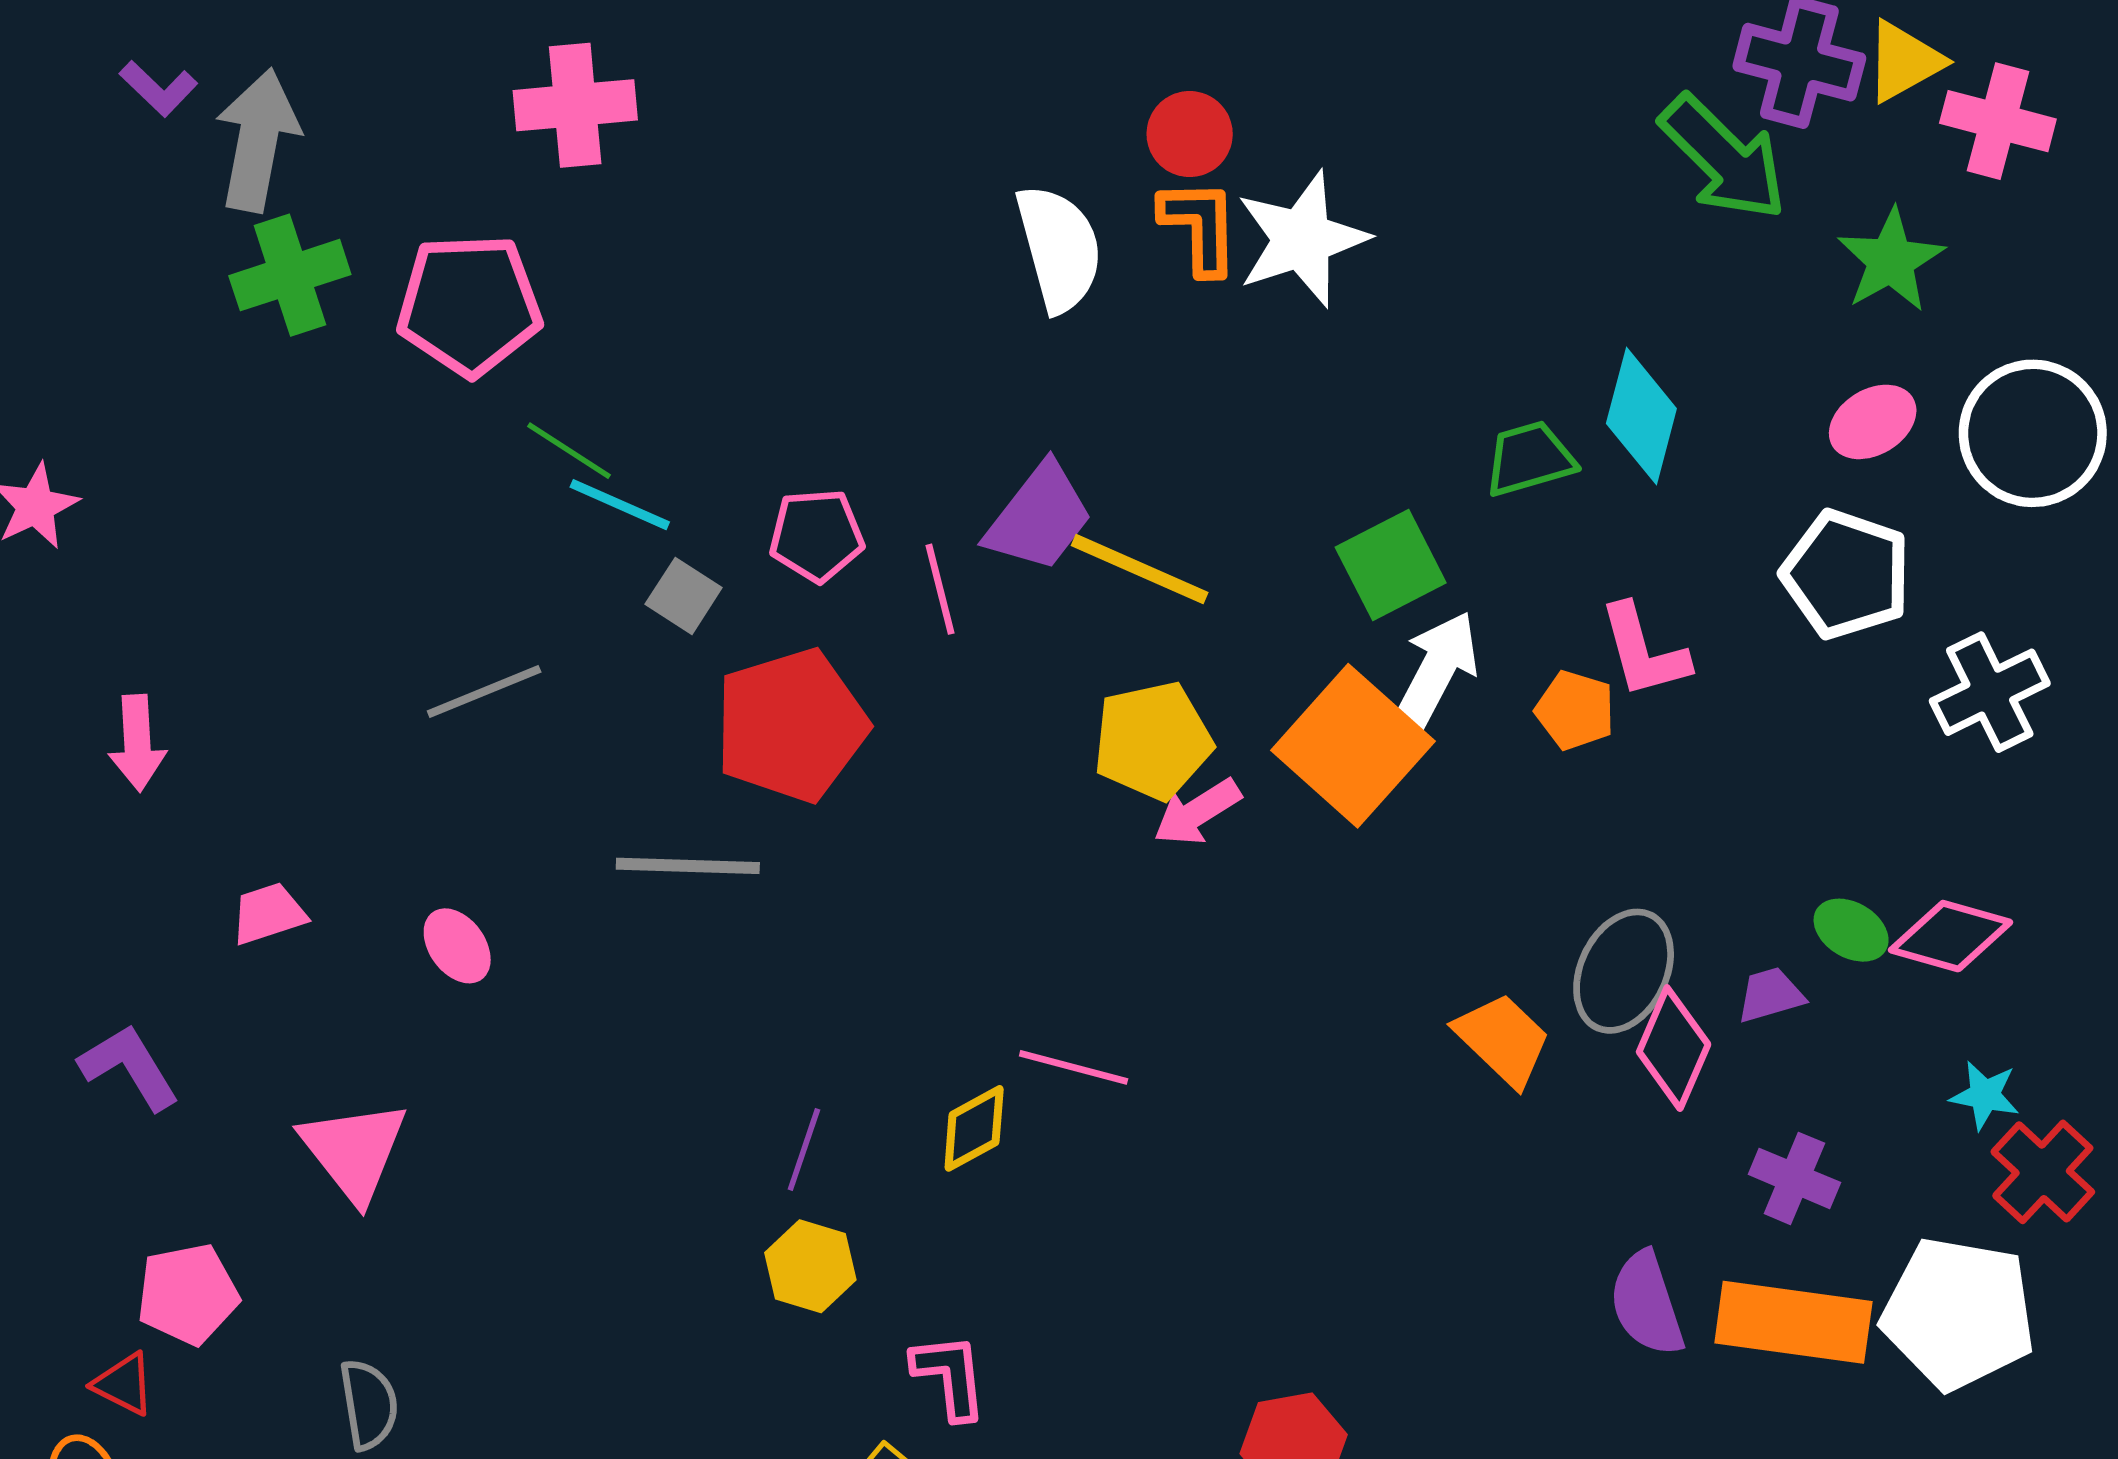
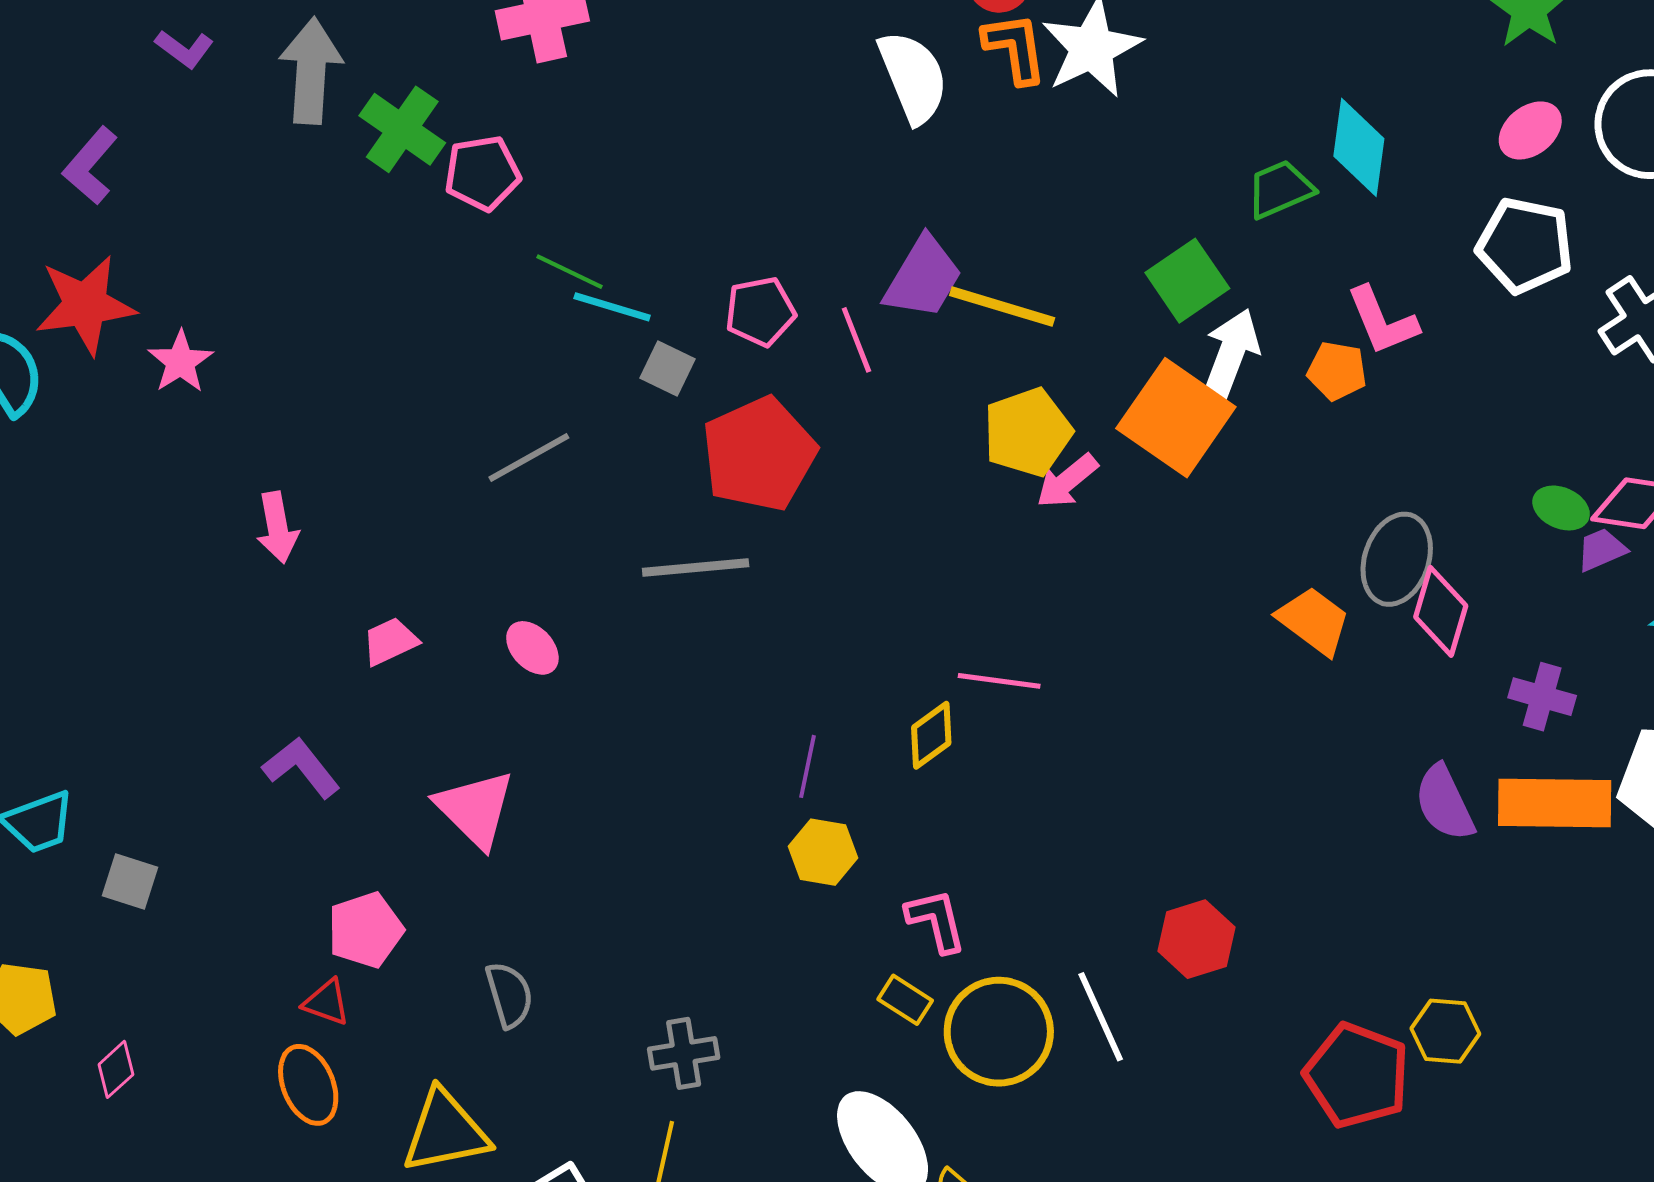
purple L-shape: (158, 88) -> (184, 49), moved
green cross: (290, 275) -> (402, 129), moved, turned -30
pink pentagon: (469, 305) -> (482, 173), size x0.7
purple trapezoid: (1770, 995) -> (1601, 550), moved

